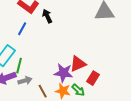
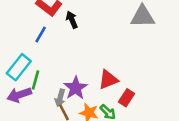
purple star: (63, 73) -> (76, 88), moved, turned 30
gray arrow: (25, 81) -> (60, 98), moved, turned 120

